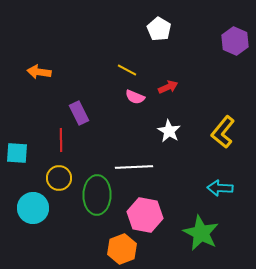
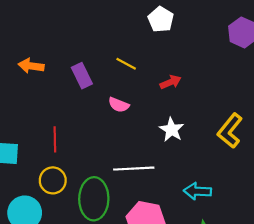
pink semicircle: (135, 97) -> (119, 105), moved
purple rectangle: (79, 113) -> (82, 76), moved
cyan arrow: (220, 188) -> (198, 191), moved

